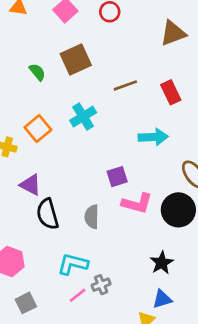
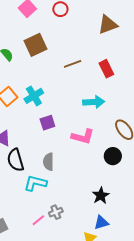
cyan cross: (83, 117) -> (34, 96), moved
purple square: (117, 177) -> (47, 123), moved
pink L-shape: (137, 203) -> (83, 137), moved
black circle: (178, 210) -> (113, 156), size x0.7
cyan L-shape: (73, 264) -> (35, 183), moved

